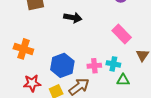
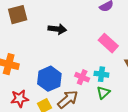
pink cross: (94, 66) -> (82, 77), turned 32
green triangle: (123, 80) -> (103, 93), moved, turned -40

